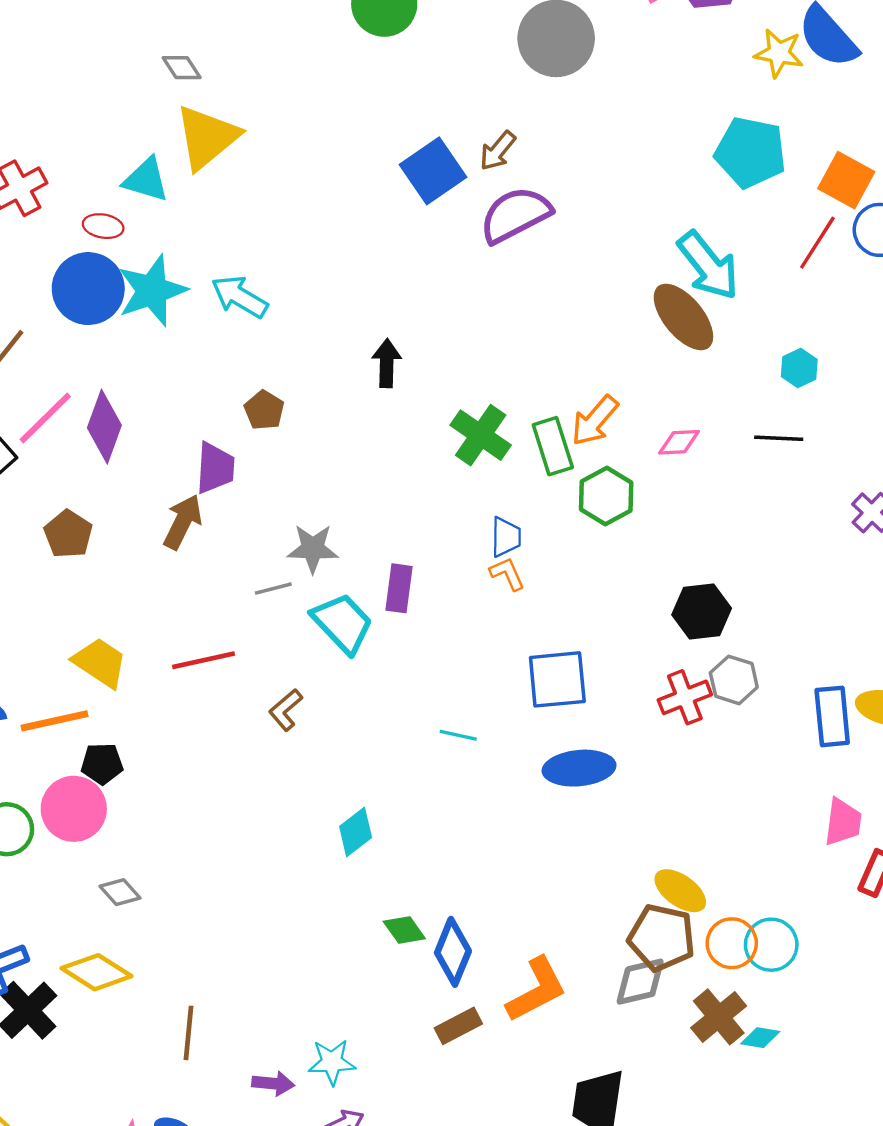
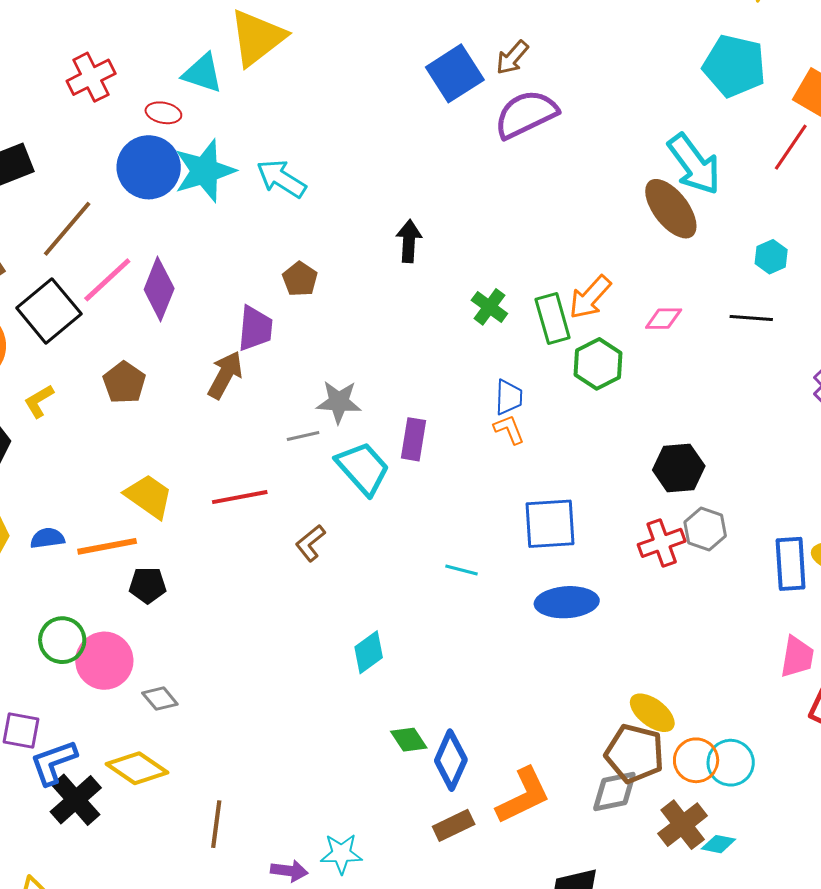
green cross: (481, 435) -> (489, 307), size x0.7
pink circle: (74, 809) -> (104, 661), moved

